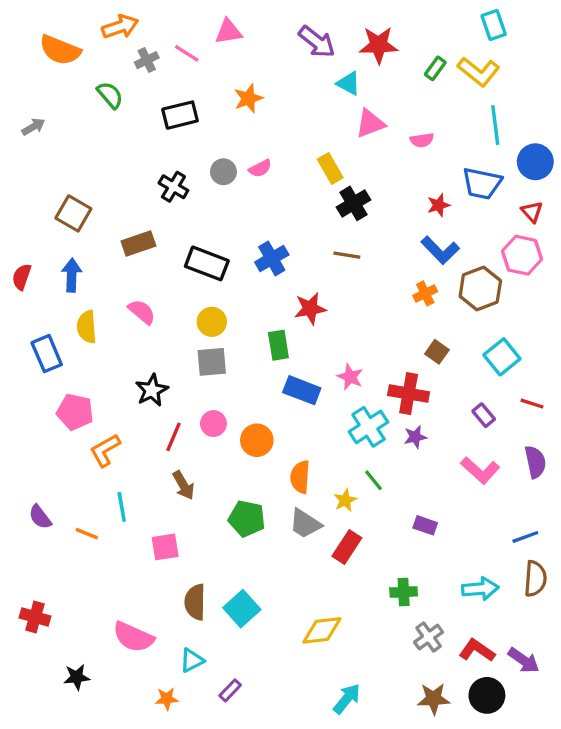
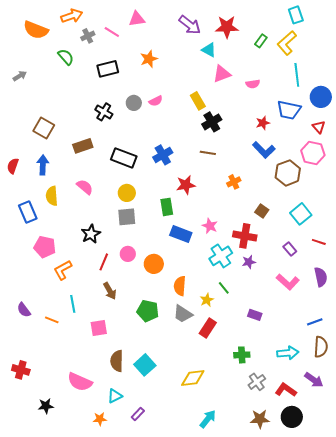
yellow L-shape: (479, 72) -> (287, 43), turned 100
orange cross: (425, 293) -> (234, 182), moved
purple arrow: (524, 660) -> (314, 380), moved

